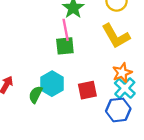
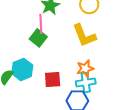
green square: (65, 46) -> (38, 38), turned 36
cyan cross: (125, 88) -> (86, 82), turned 30

